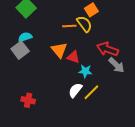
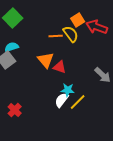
red arrow: (107, 49) -> (97, 27), moved
cyan star: (85, 71) -> (68, 90), moved
red cross: (28, 100) -> (15, 110), turned 32

